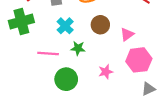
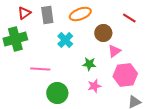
brown circle: (100, 25) -> (103, 33), moved
cyan cross: (65, 26) -> (65, 40), moved
green star: (78, 48) -> (89, 64), moved

